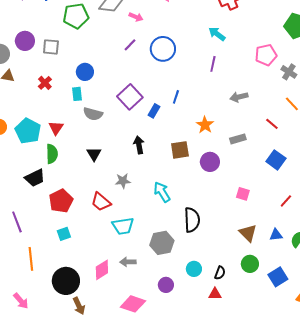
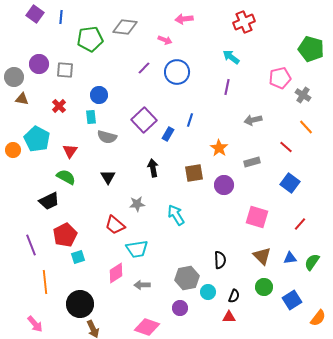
pink arrow: (136, 17) -> (165, 40), moved
cyan pentagon: (28, 131) -> (37, 139), moved
green semicircle: (52, 154) -> (66, 177), turned -60
pink square: (243, 194) -> (257, 217), size x1.6
red pentagon: (61, 201) -> (65, 235), moved
black semicircle: (192, 220) -> (220, 260), moved, size x0.7
gray hexagon: (162, 243) -> (187, 278), moved
pink diamond: (102, 270) -> (116, 273), moved

